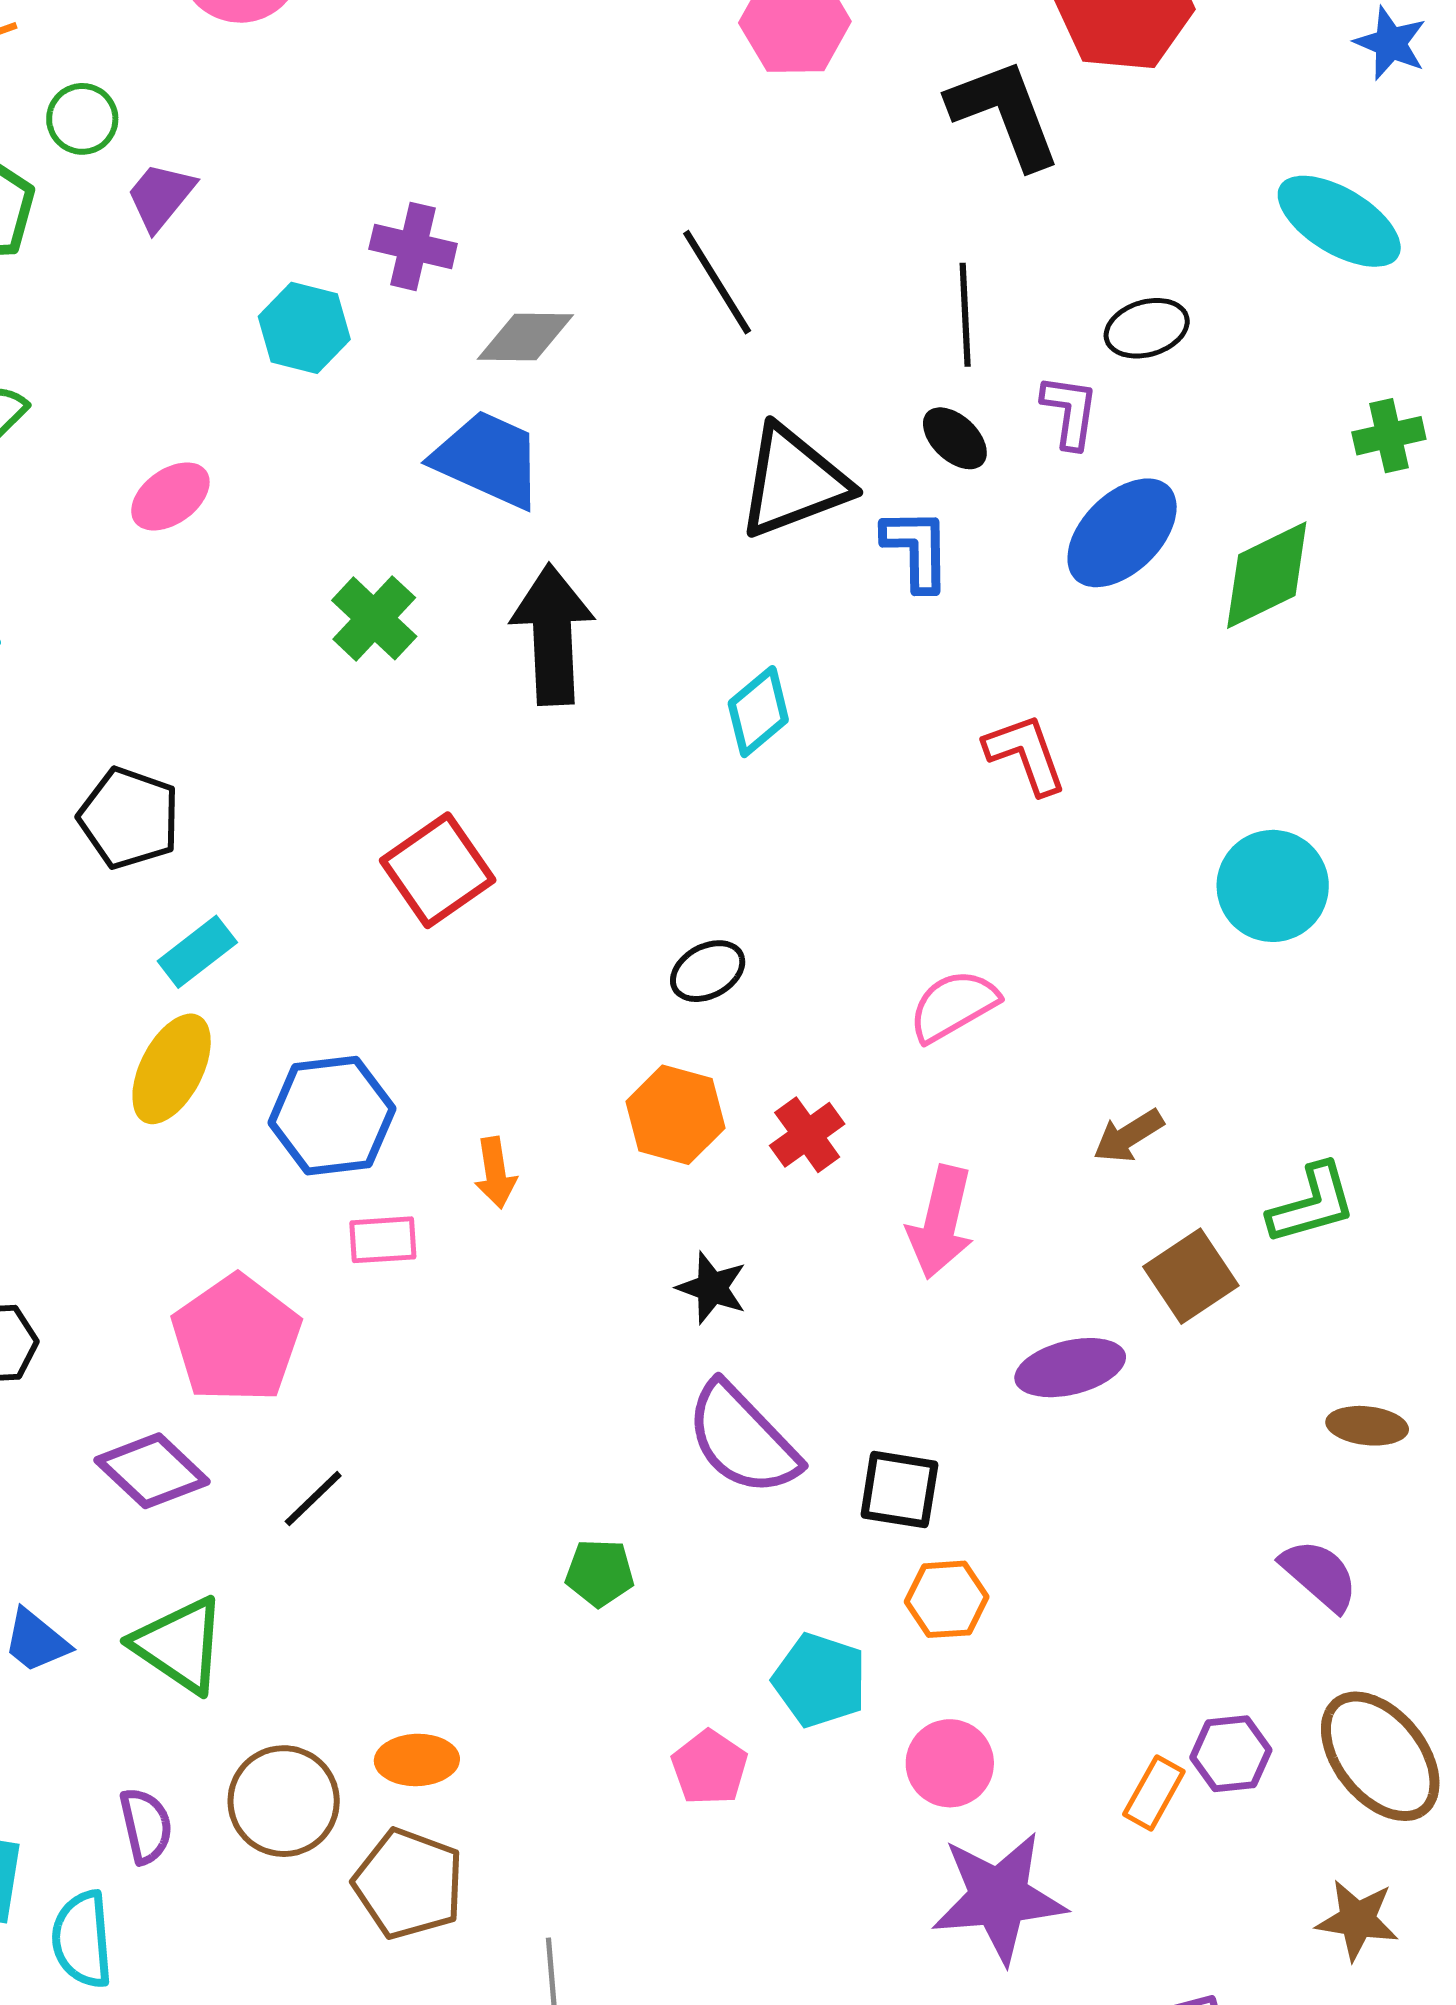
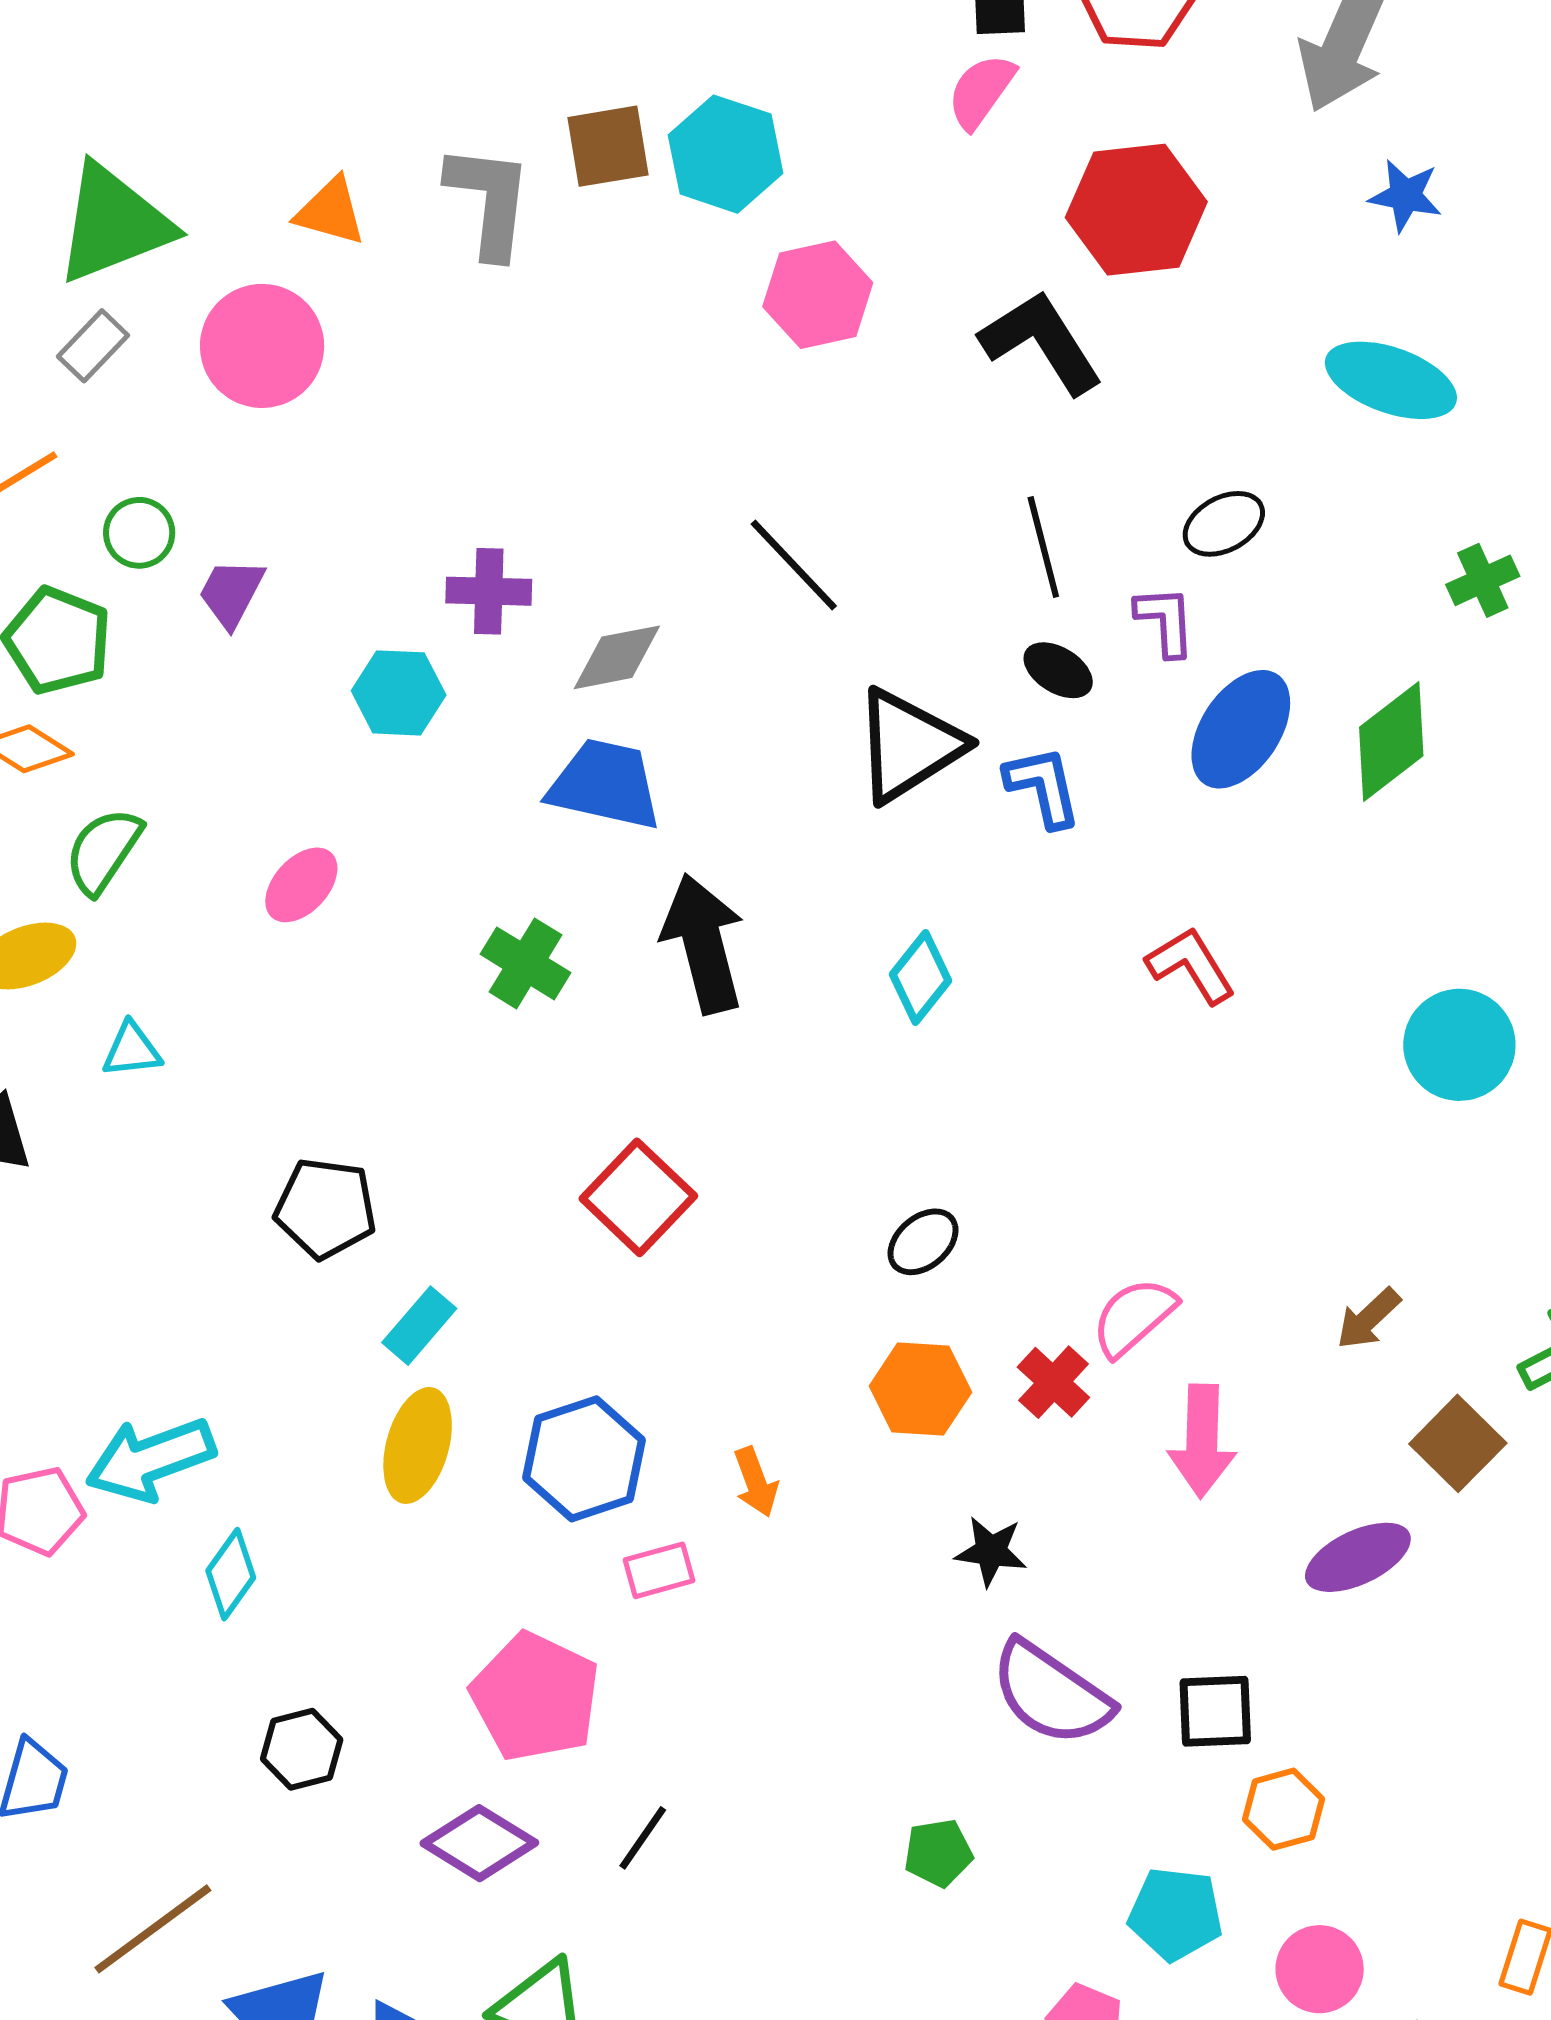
pink semicircle: (953, 1006) -> (1134, 1317), moved

